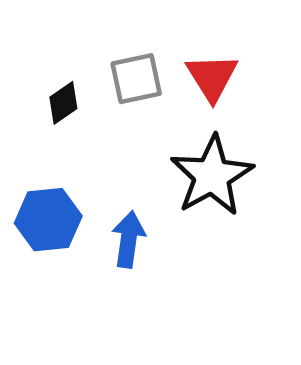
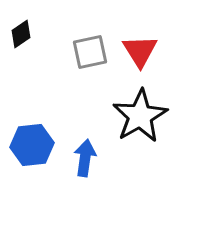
black diamond: (63, 103) -> (21, 34), moved

